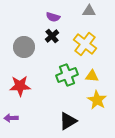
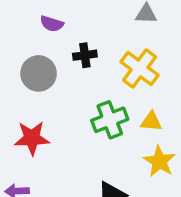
purple semicircle: (53, 17) -> (52, 24), moved
black cross: (52, 36) -> (85, 55), turned 32

